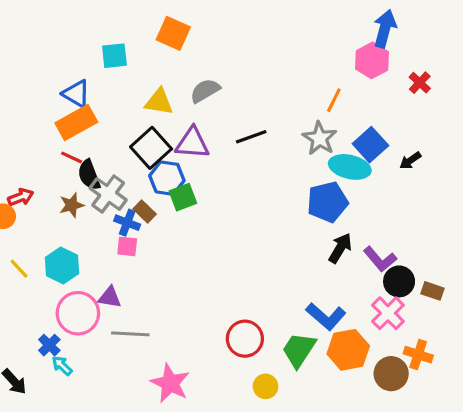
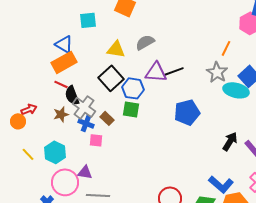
purple triangle: (192, 143) -> (156, 72), moved
blue hexagon: (167, 178) -> (133, 88), moved
green square: (183, 197) -> (131, 109), turned 30
blue pentagon: (328, 202) -> (187, 112), moved
blue cross: (127, 223) -> (86, 123), moved

